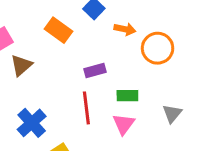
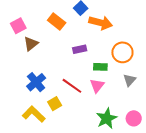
orange arrow: (125, 29) -> (101, 23), size x1.6
orange circle: (158, 48) -> (122, 52), moved
red line: (86, 108) -> (72, 86), moved, turned -50

